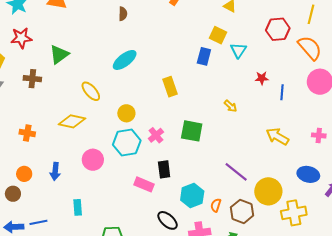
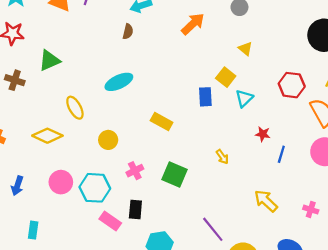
blue rectangle: (204, 56) -> (205, 97), turned -30
yellow rectangle: (170, 87) -> (162, 121), turned -54
cyan hexagon: (127, 143) -> (95, 188), moved

